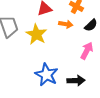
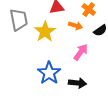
pink arrow: (87, 51) -> (81, 52), moved

